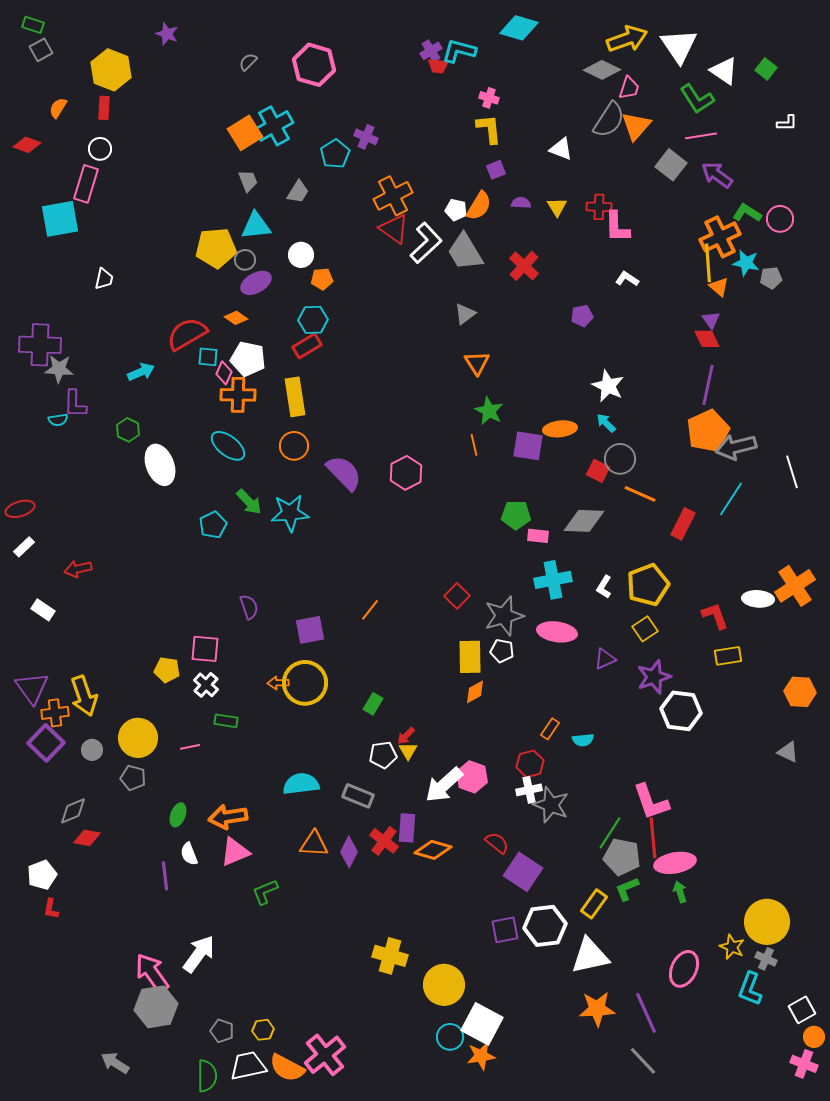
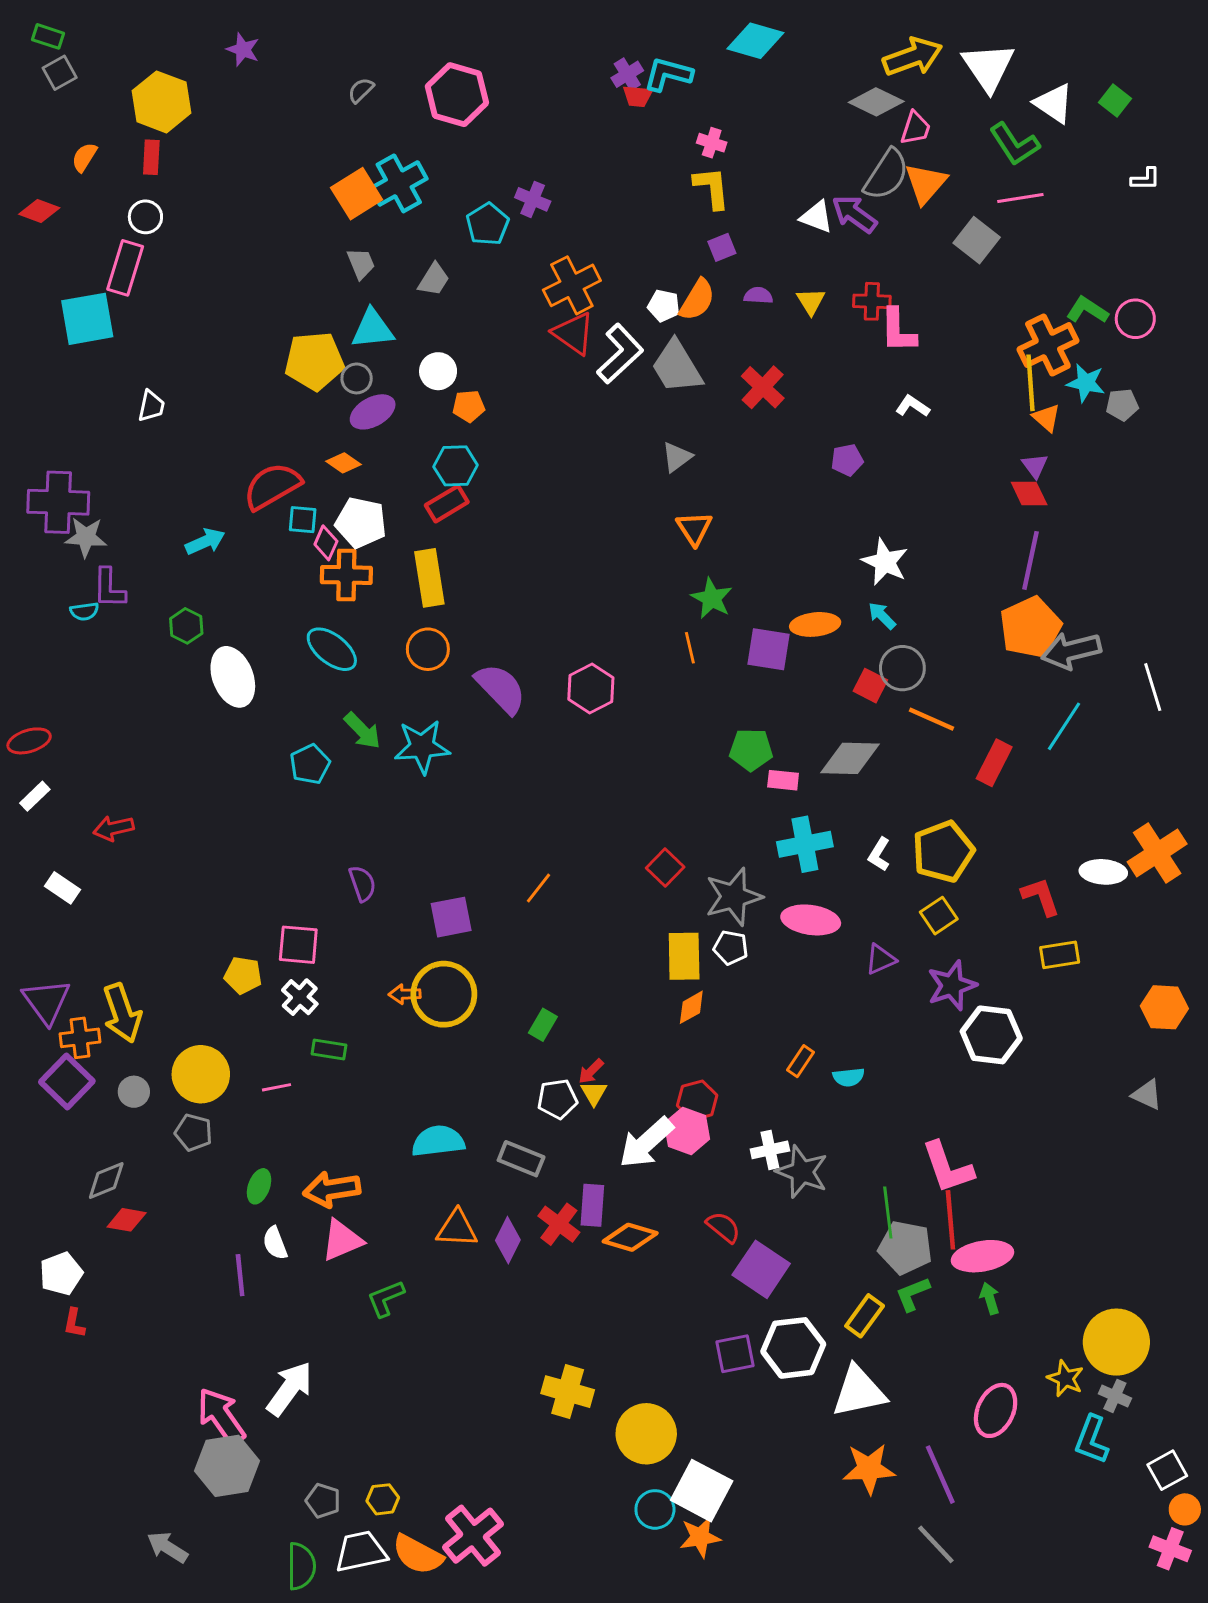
purple arrow: (717, 175) -> (854, 214), moved
red hexagon: (530, 764) -> (697, 1100), moved
green line: (610, 833) -> (888, 1213), turned -40

